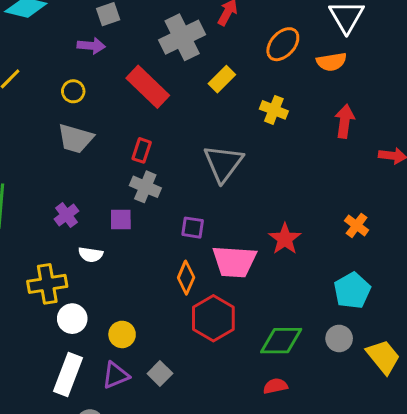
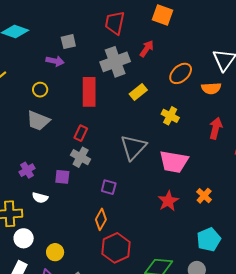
red rectangle: (148, 87) -> (89, 92), turned 40
orange cross: (357, 225) -> (204, 196), moved
pink trapezoid: (234, 261) -> (174, 162), moved

